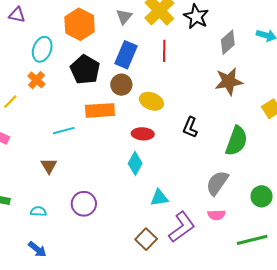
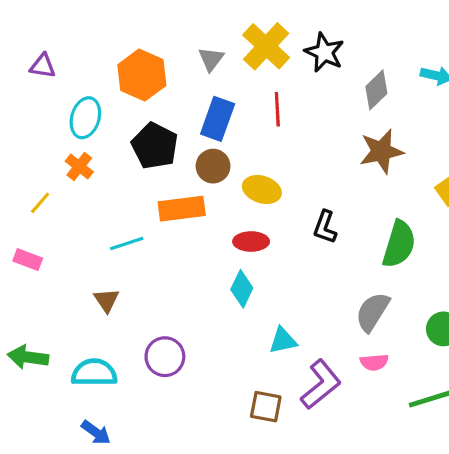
cyan semicircle: (38, 211) -> (94, 373), size x1.8
brown square: (146, 239) -> (266, 407), turned -30

